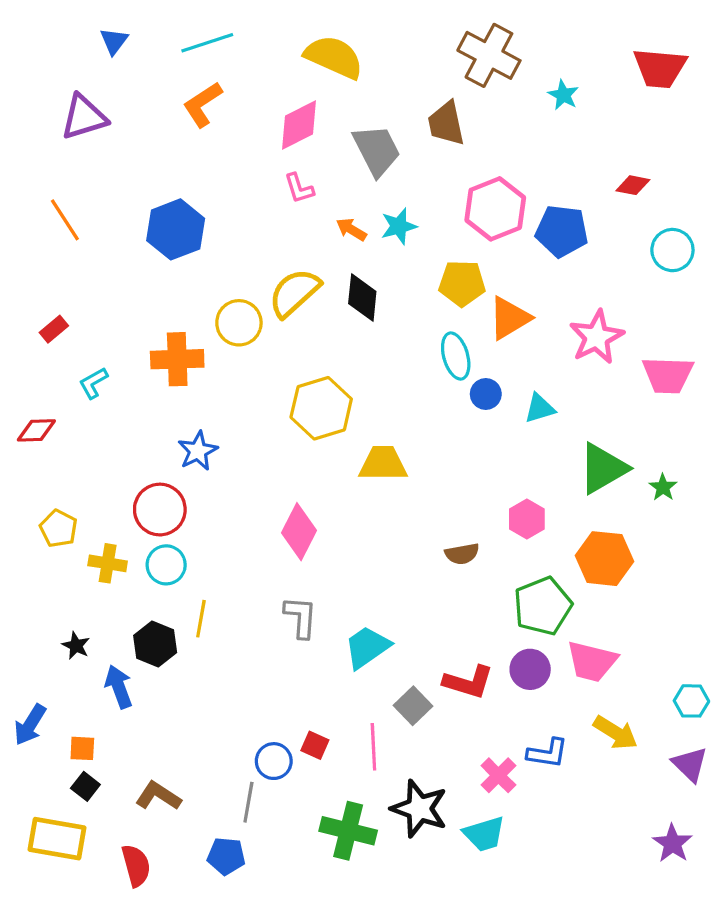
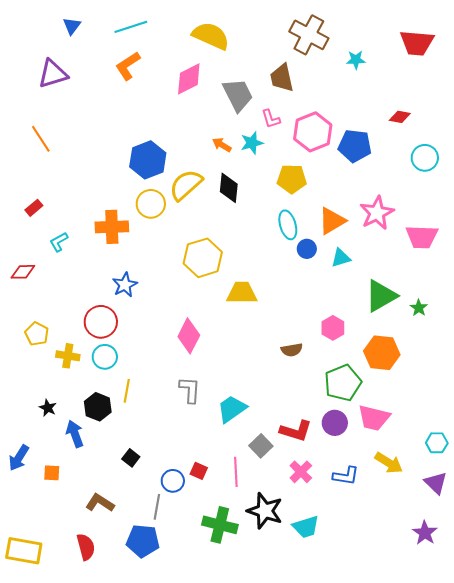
cyan star: (563, 95) -> (356, 60), turned -30
pink L-shape: (299, 188) -> (271, 119), moved
blue hexagon: (176, 229) -> (148, 160), moved
orange triangle: (510, 318) -> (332, 221), moved
pink cross: (498, 775) -> (301, 472), moved
black square: (85, 786) -> (131, 458), moved
yellow rectangle: (57, 839) -> (24, 551), moved
blue pentagon: (226, 856) -> (143, 541), size x1.4

